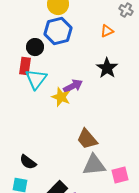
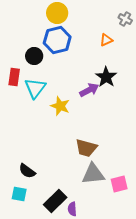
red rectangle: (25, 66) -> (14, 77), moved
purple arrow: (73, 86) -> (89, 90), moved
brown trapezoid: (87, 139) -> (86, 148), turned -35

